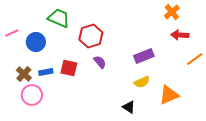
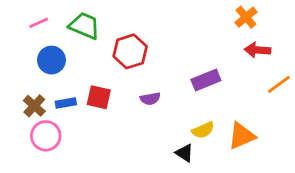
pink line: (12, 33) -> (39, 23), moved
purple semicircle: (100, 62) -> (150, 99), moved, turned 120
yellow semicircle: (142, 82) -> (203, 130), moved

